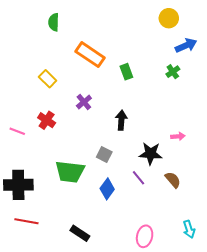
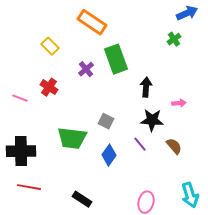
green rectangle: (126, 72) -> (116, 59), moved, size x1.8
black arrow: (121, 120) -> (146, 87), moved
cyan arrow: (189, 229) -> (190, 195), size x1.4

